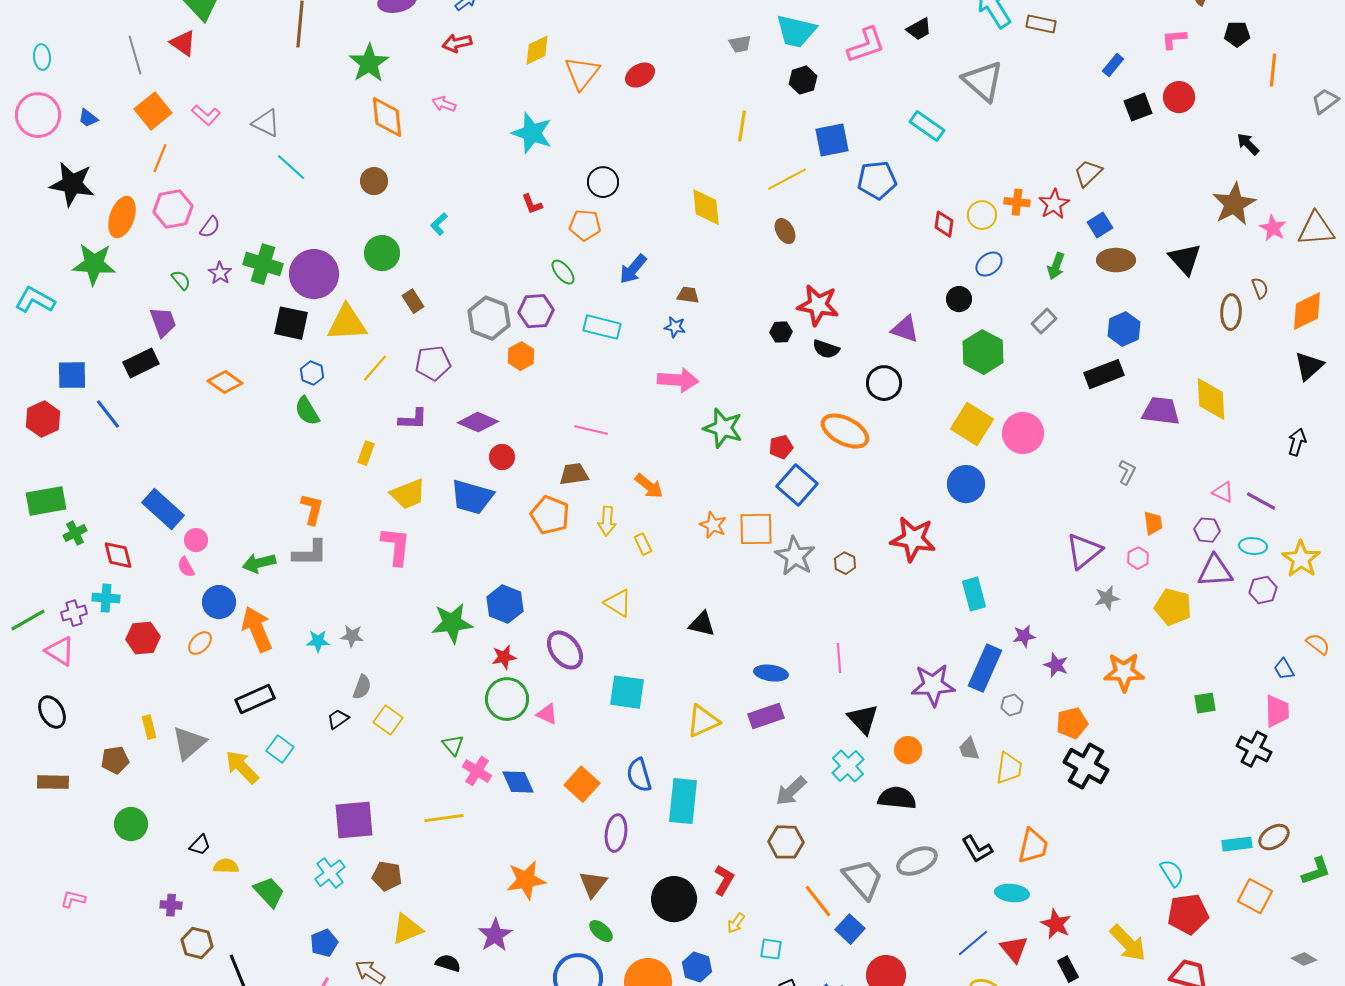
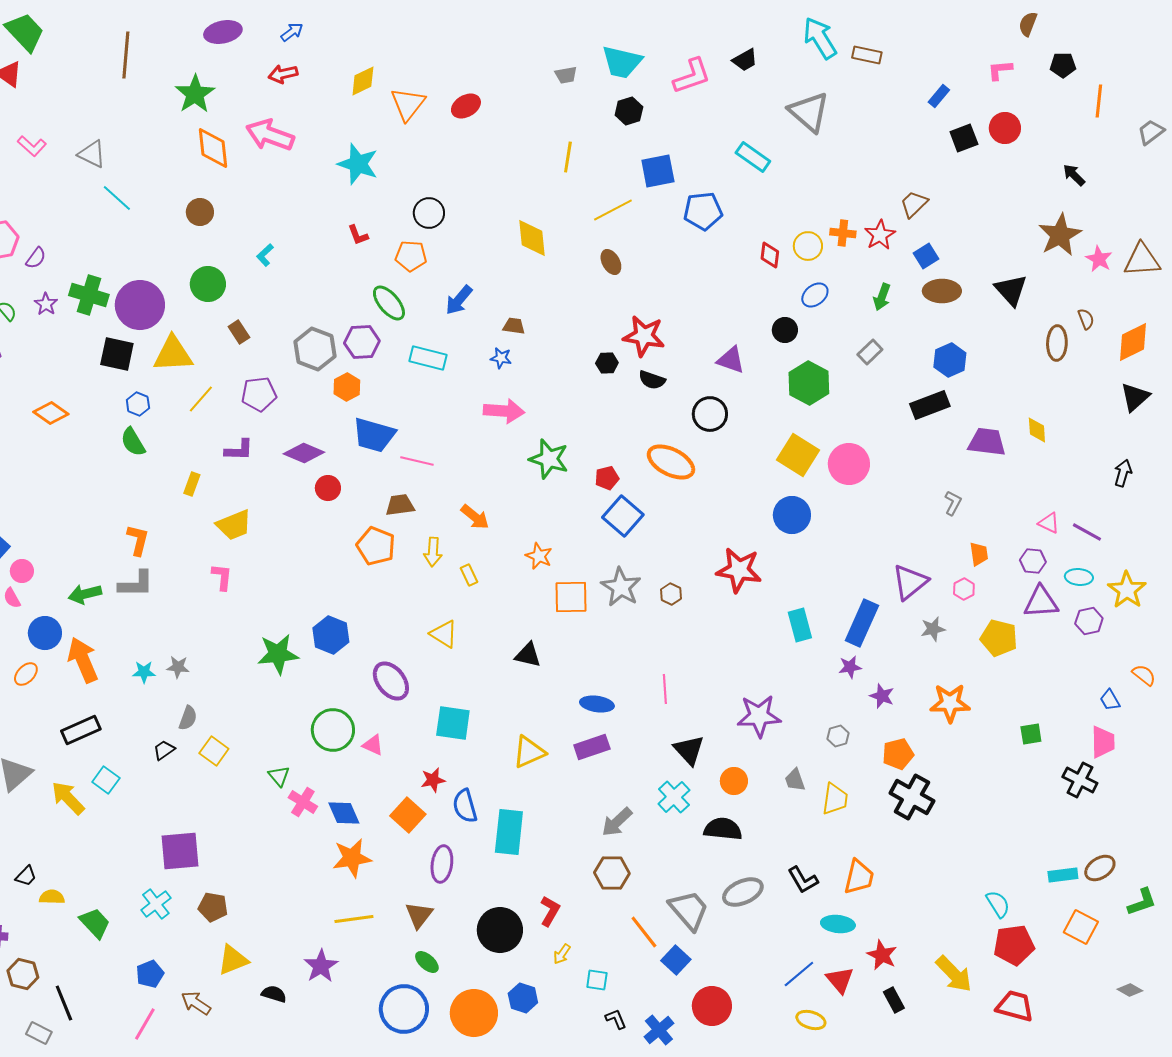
pink arrow: (444, 104) -> (270, 135), size x2.0
green ellipse: (563, 272) -> (389, 303), size x1.4
yellow diamond: (1211, 399) -> (1037, 430), size x0.6
blue trapezoid: (472, 497) -> (374, 435), moved
orange square: (756, 529) -> (571, 597), moved
pink L-shape: (396, 546) -> (222, 577), size x0.7
red star: (504, 657) -> (433, 780), moved
blue rectangle: (985, 668) -> (862, 623), moved
yellow line: (444, 818) -> (354, 919), moved
orange star: (526, 880) -> (352, 858), moved

